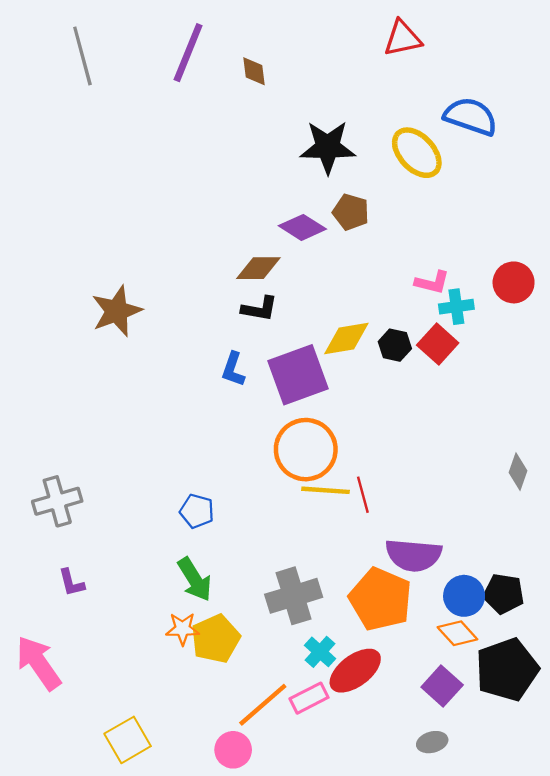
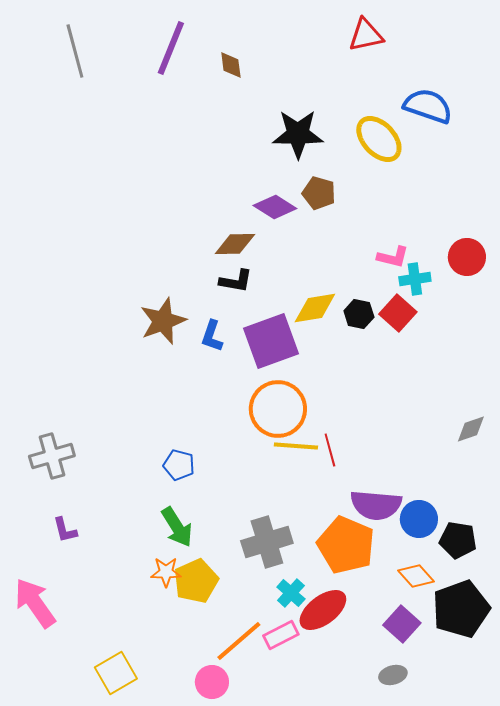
brown star: (117, 311) -> (163, 321), moved
gray diamond: (518, 472) -> (471, 429), turned 52
blue circle: (464, 596) -> (419, 519), moved

